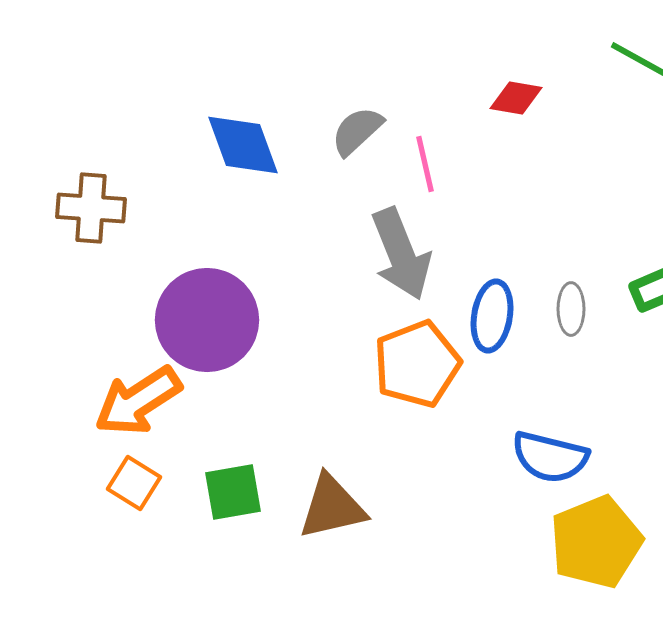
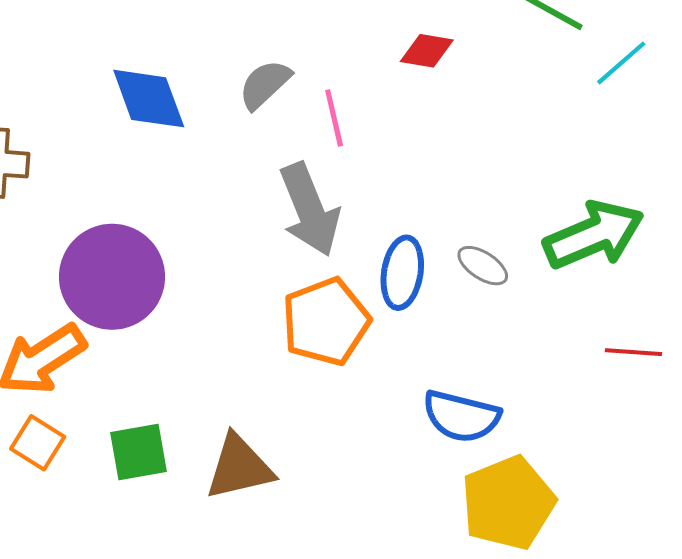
gray ellipse: (571, 309) -> (483, 266), turned -57

